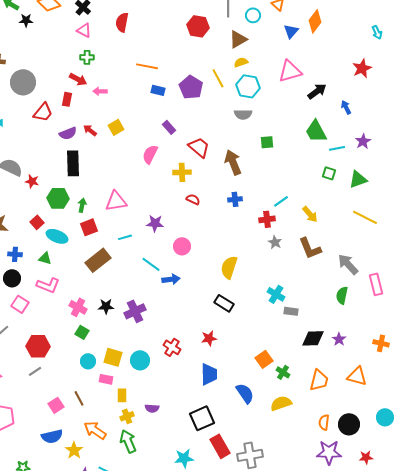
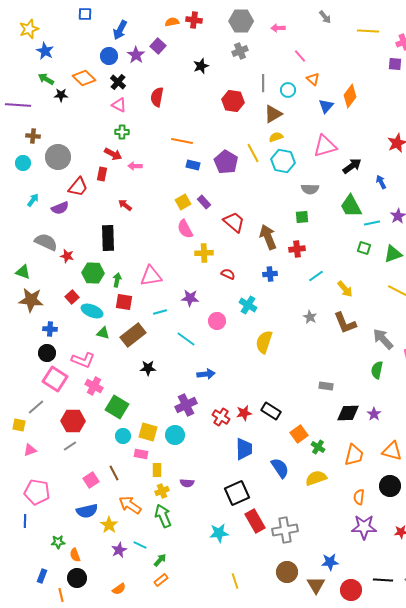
gray semicircle: (243, 114) -> (310, 189), moved
yellow square: (116, 127) -> (183, 202), moved
purple semicircle: (68, 133) -> (60, 208), moved
pink semicircle: (150, 154) -> (185, 229), turned -54
yellow cross: (182, 172) -> (204, 253), moved
red cross: (267, 219) -> (297, 249), moved
red square: (89, 227) -> (124, 302), turned 30
green triangle: (45, 258) -> (103, 333), moved
blue arrow: (171, 279) -> (206, 374), moved
cyan cross: (276, 294) -> (248, 305), moved
black rectangle: (224, 303) -> (271, 411), moved
pink square: (20, 304) -> (55, 379), size x1.4
black star: (106, 306) -> (148, 368), moved
pink cross: (78, 307) -> (94, 386), moved
purple cross: (135, 311) -> (186, 405), moved
green square: (82, 332) -> (117, 407), size x1.6
red cross: (172, 347) -> (221, 417), moved
black circle: (349, 424) -> (390, 486), moved

